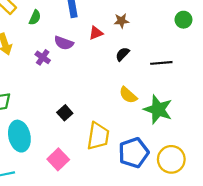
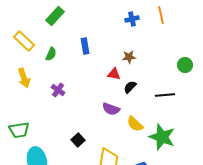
green circle: (183, 20) -> (185, 65), moved
red triangle: (96, 33) -> (114, 74), moved, turned 32
purple semicircle: (64, 43) -> (111, 109), moved

